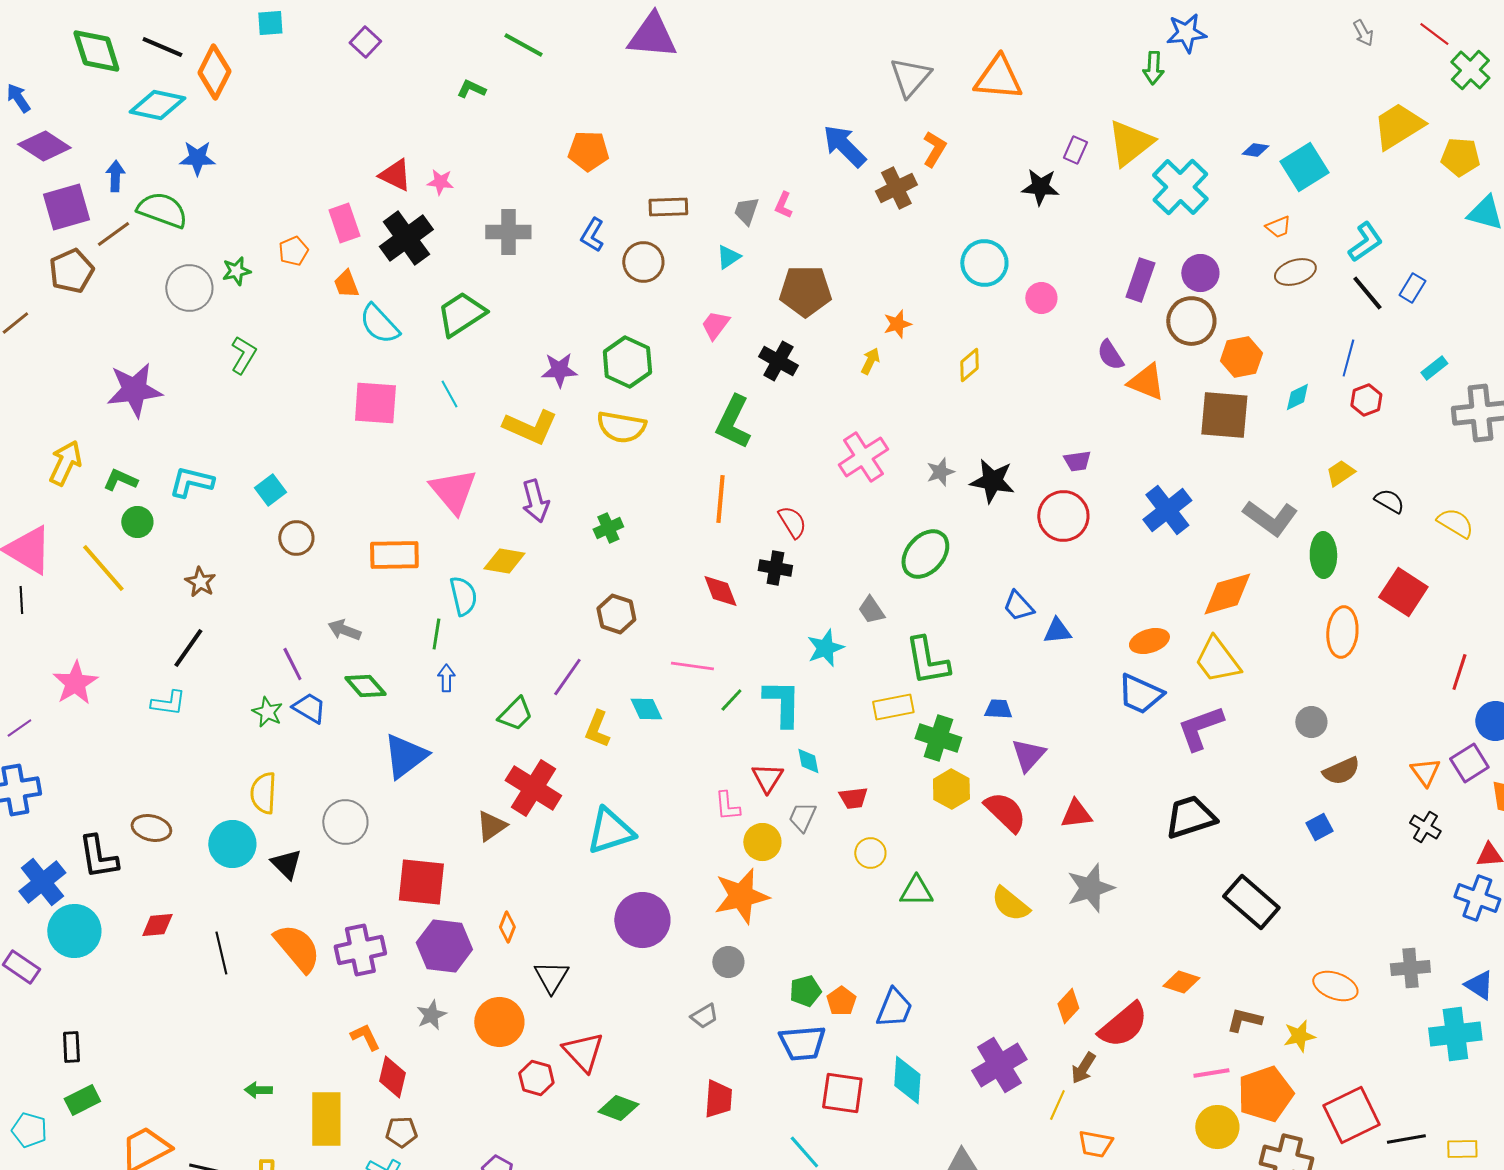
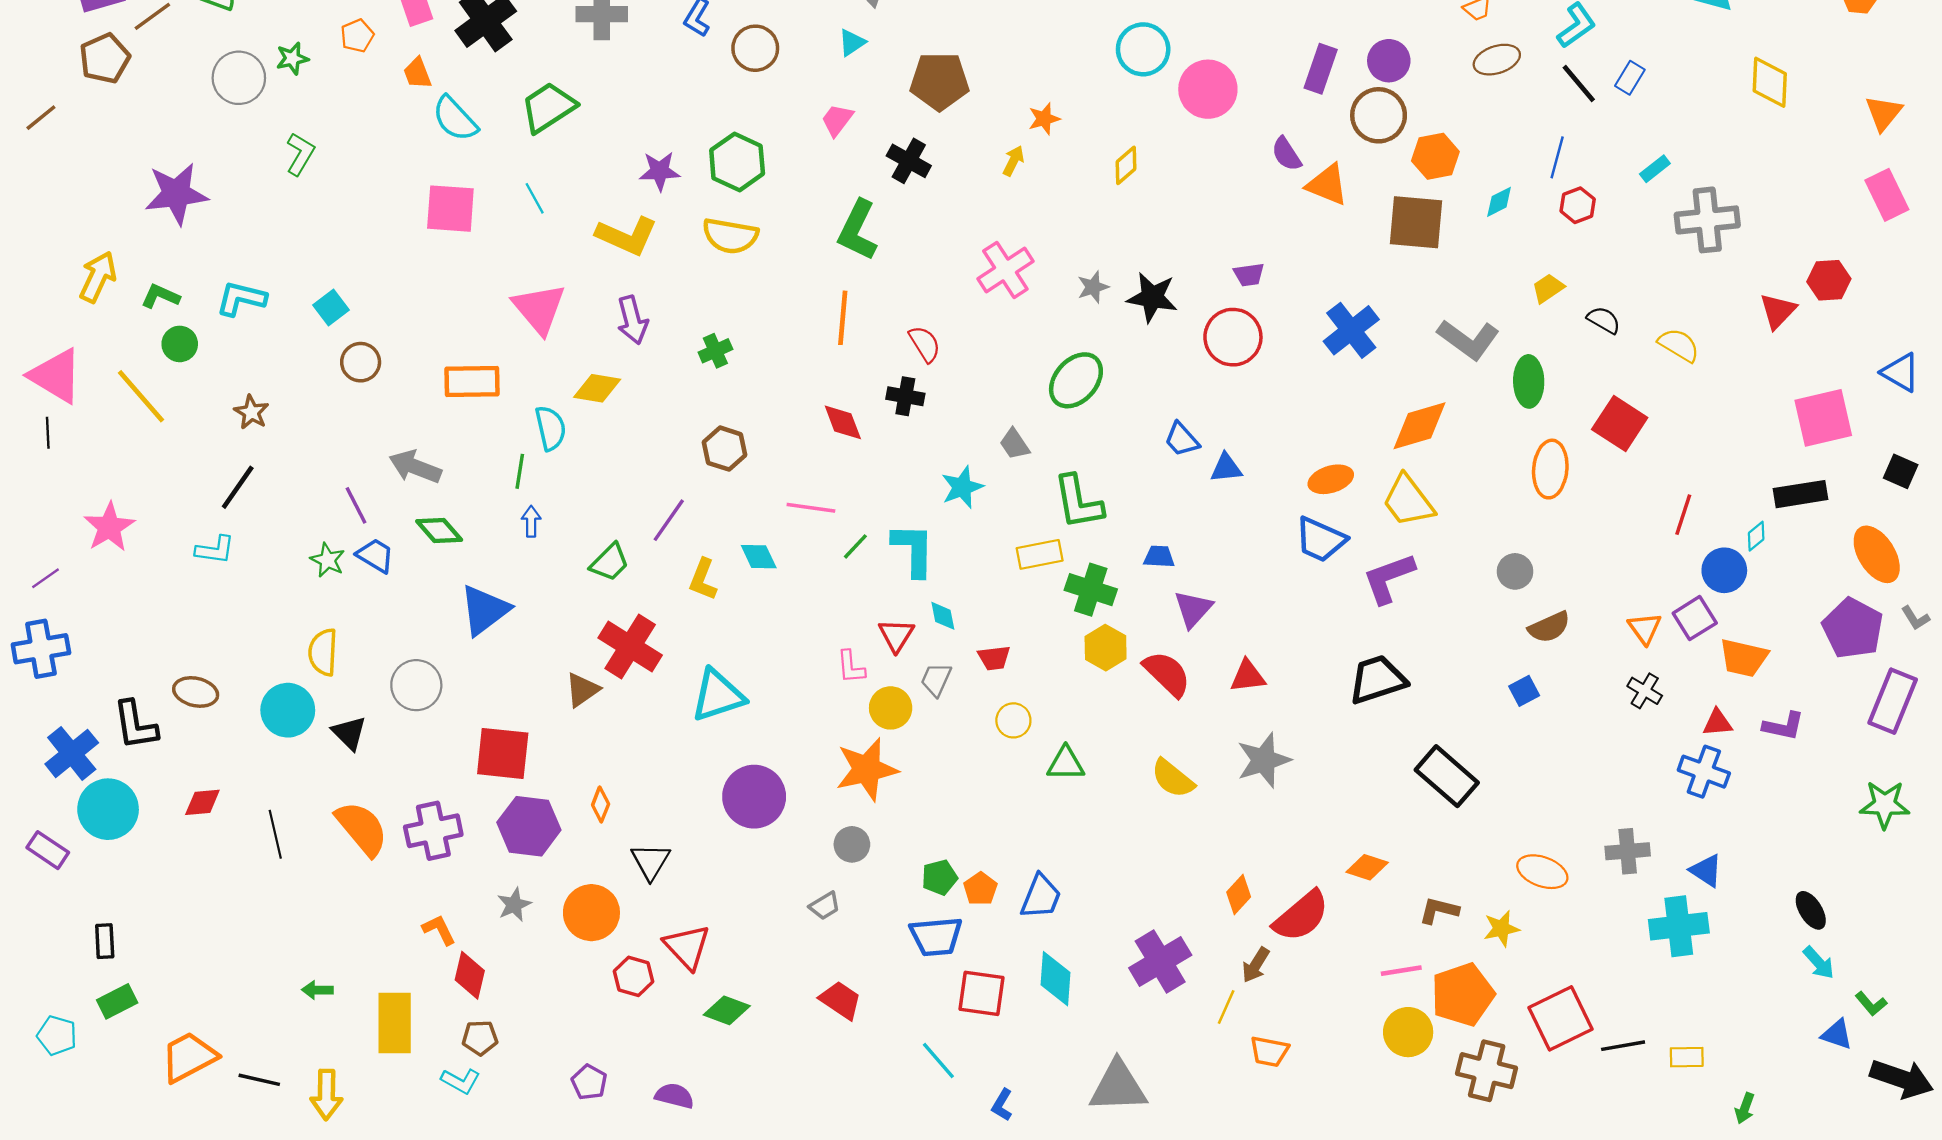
pink circle: (1041, 298) -> (1208, 89), size x1.6
gray arrow: (344, 630) -> (415, 467), size x1.4
red trapezoid: (718, 1099) -> (841, 1000), turned -60

